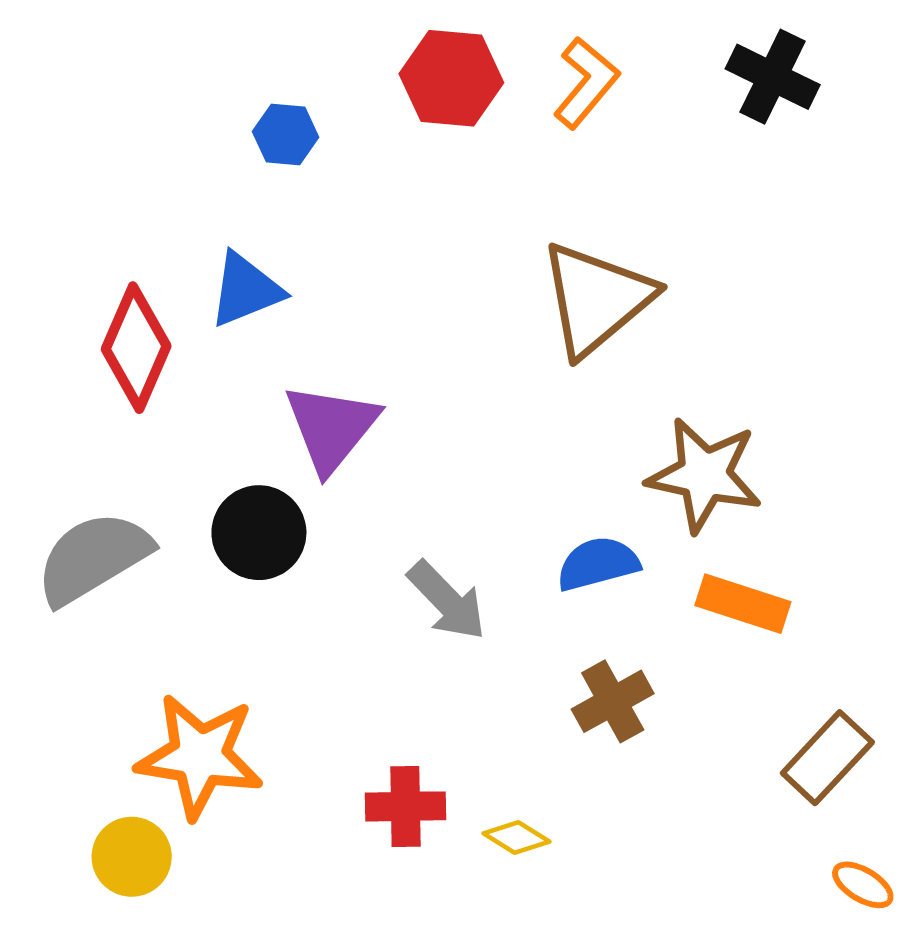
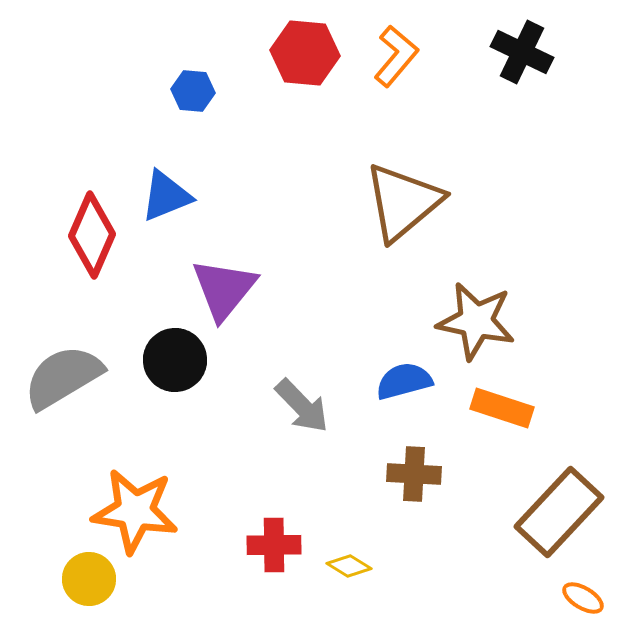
brown cross: (613, 701) -> (414, 474), turned 32
brown rectangle: (827, 758) -> (559, 512), size x1.4

